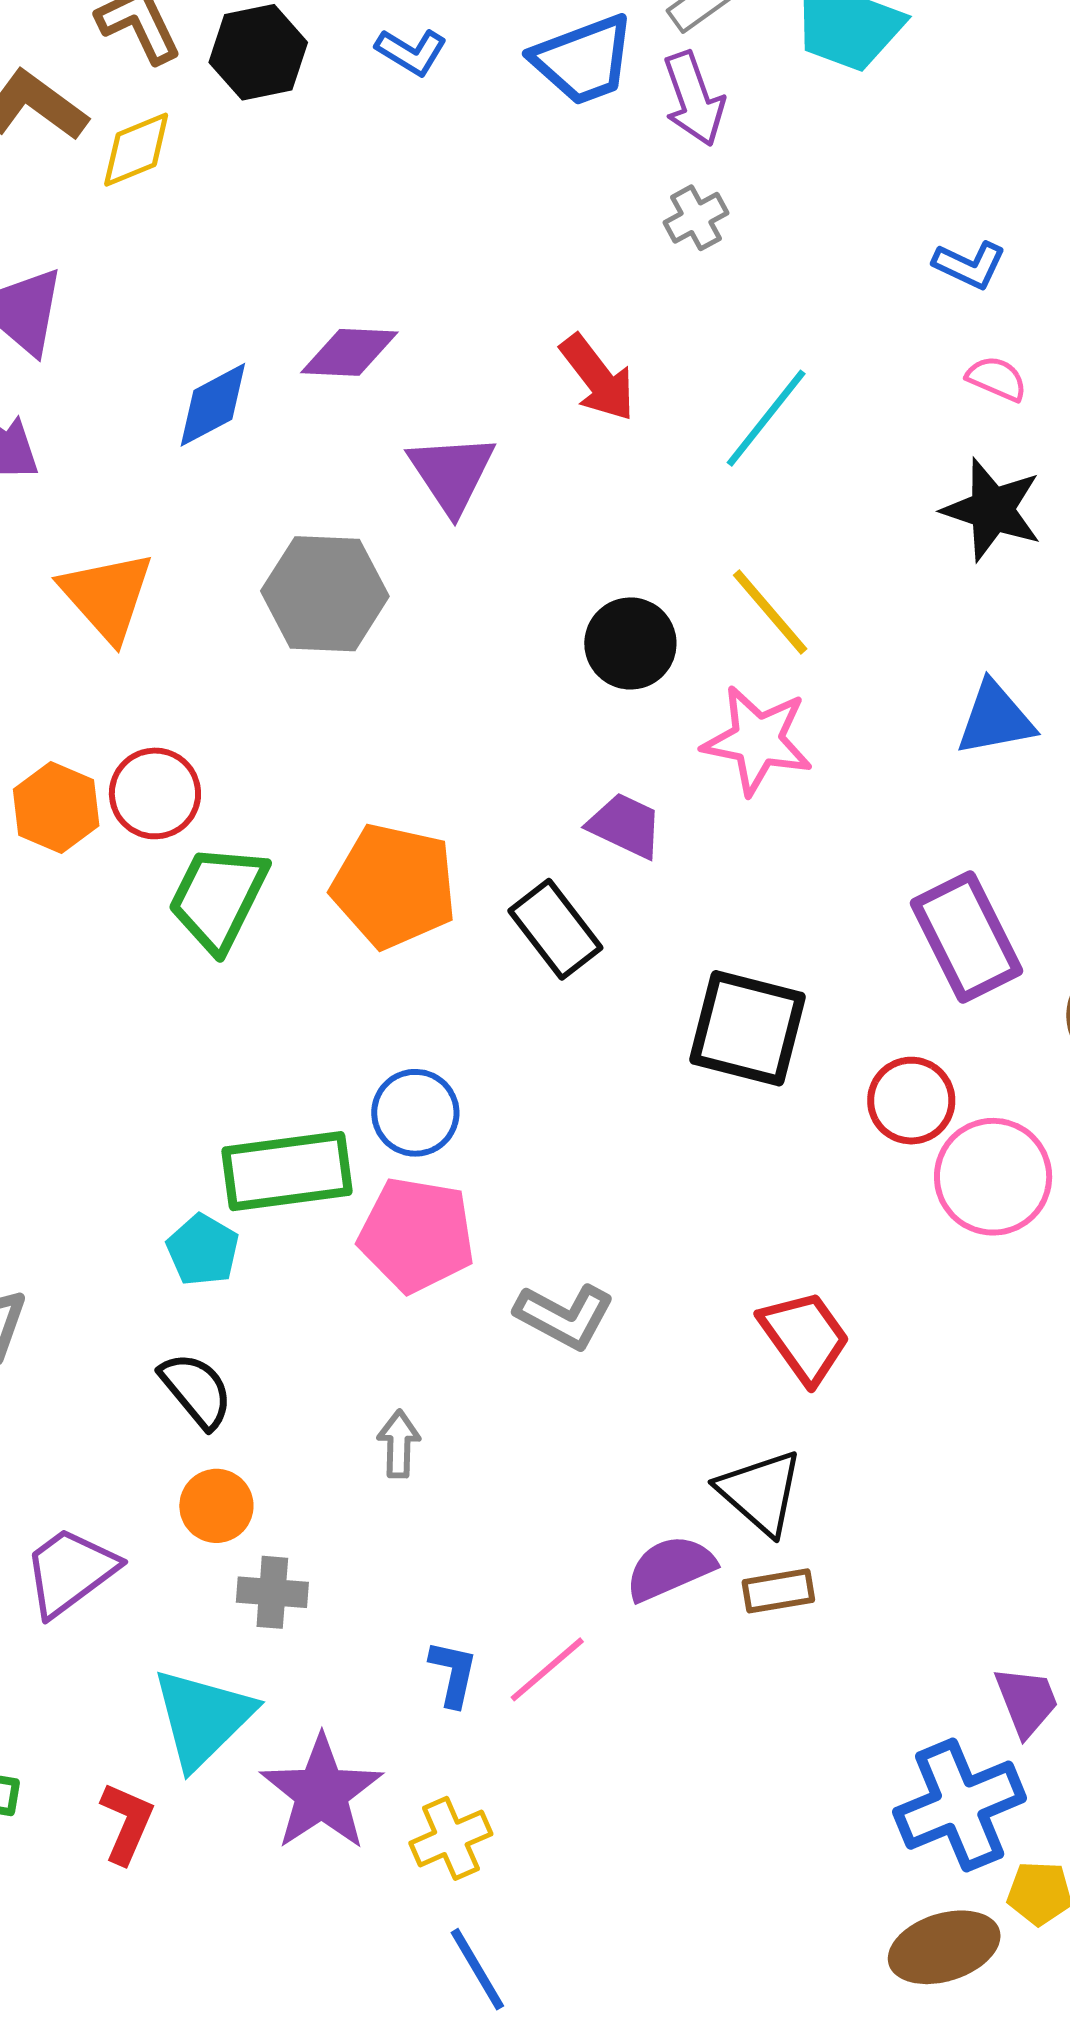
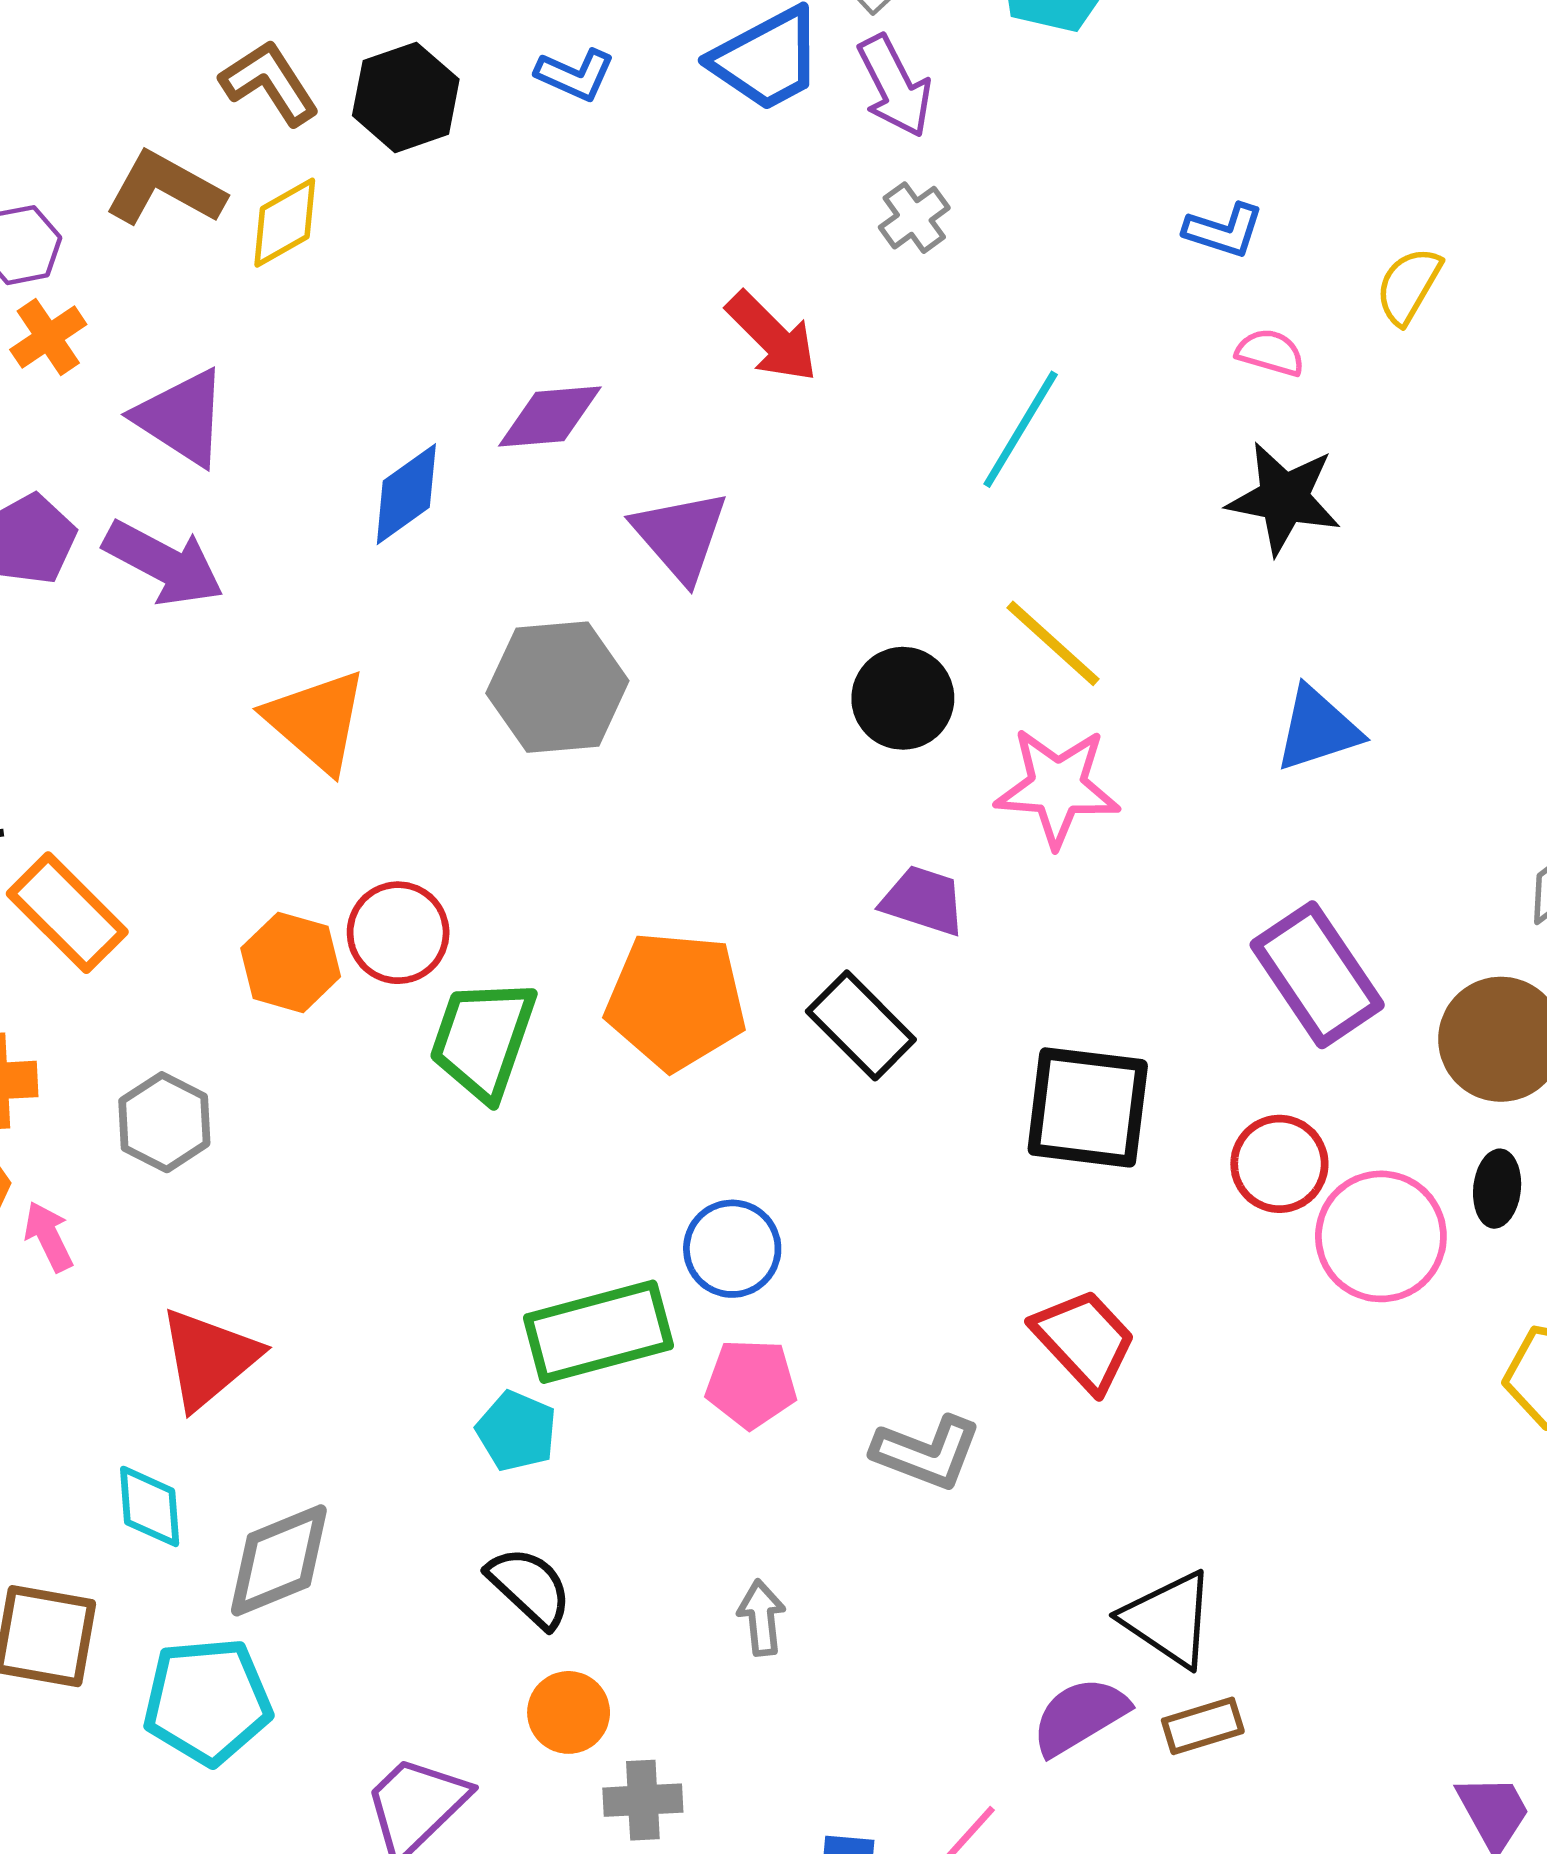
red arrow: (598, 378) -> (772, 337), moved
pink pentagon: (417, 1235) -> (751, 1384), size x0.7
red trapezoid: (805, 1337) -> (1084, 1340), moved

